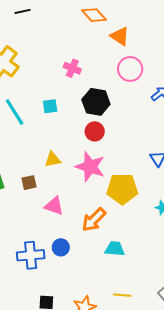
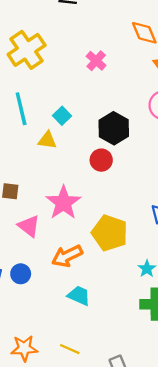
pink cross: (72, 68) -> (96, 61), moved
cyan square: (50, 106) -> (62, 116), turned 35
yellow triangle: (53, 160) -> (47, 140), moved
pink star: (90, 167) -> (63, 203), moved

